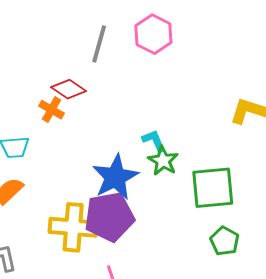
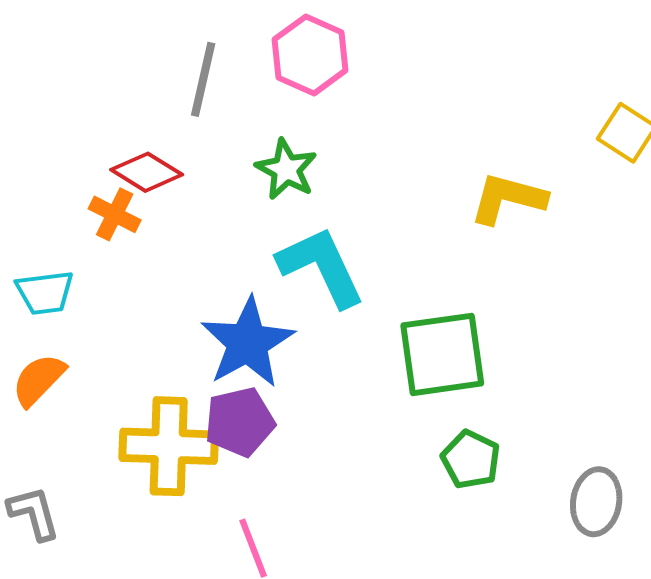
cyan L-shape: (154, 141) -> (321, 267), size x1.8
green star: (163, 161) -> (286, 169), moved
purple pentagon: (109, 217) -> (240, 422), size x0.7

